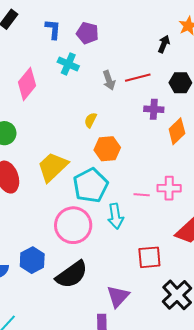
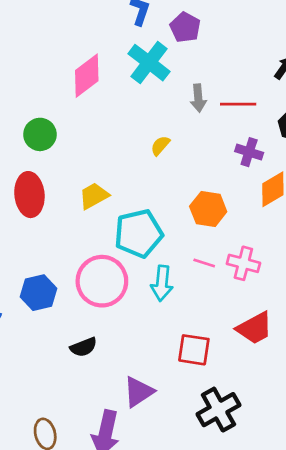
cyan cross: (68, 64) -> (149, 63), size x1.4
orange hexagon: (107, 149) -> (208, 209), moved
yellow trapezoid: (53, 167) -> (94, 196), size x0.7
blue hexagon: (32, 260) -> (38, 293), moved
black semicircle: (72, 275) -> (84, 347), size x0.6

